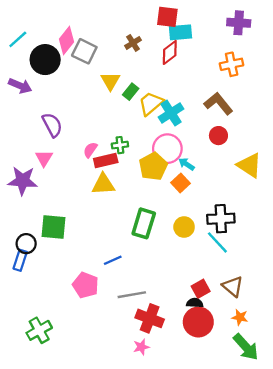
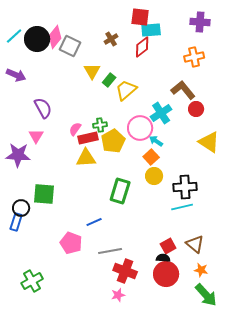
black circle: (45, 60) -> (37, 39), moved
cyan cross: (171, 113) -> (161, 113), moved
red circle: (218, 136) -> (196, 109), moved
yellow pentagon: (153, 166) -> (113, 141), moved
yellow circle: (184, 227) -> (154, 176), moved
cyan line: (217, 242) -> (182, 207), turned -60

